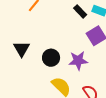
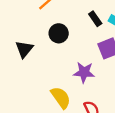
black circle: (51, 58) -> (59, 33), moved

